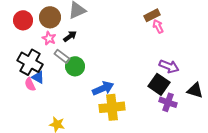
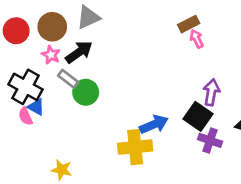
black arrow: (70, 36) -> (79, 52), size x1.5
purple arrow: (169, 66) -> (211, 92), turned -102
blue arrow: (103, 88) -> (154, 124), moved

